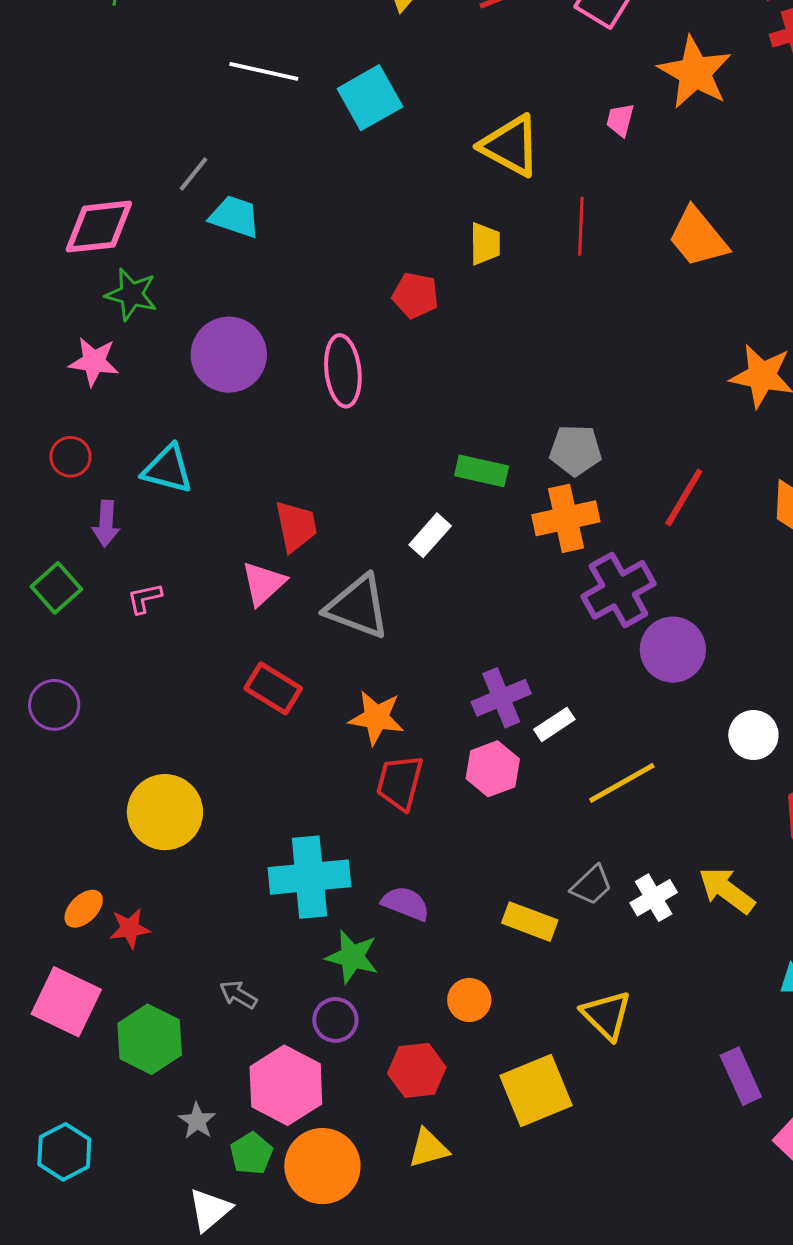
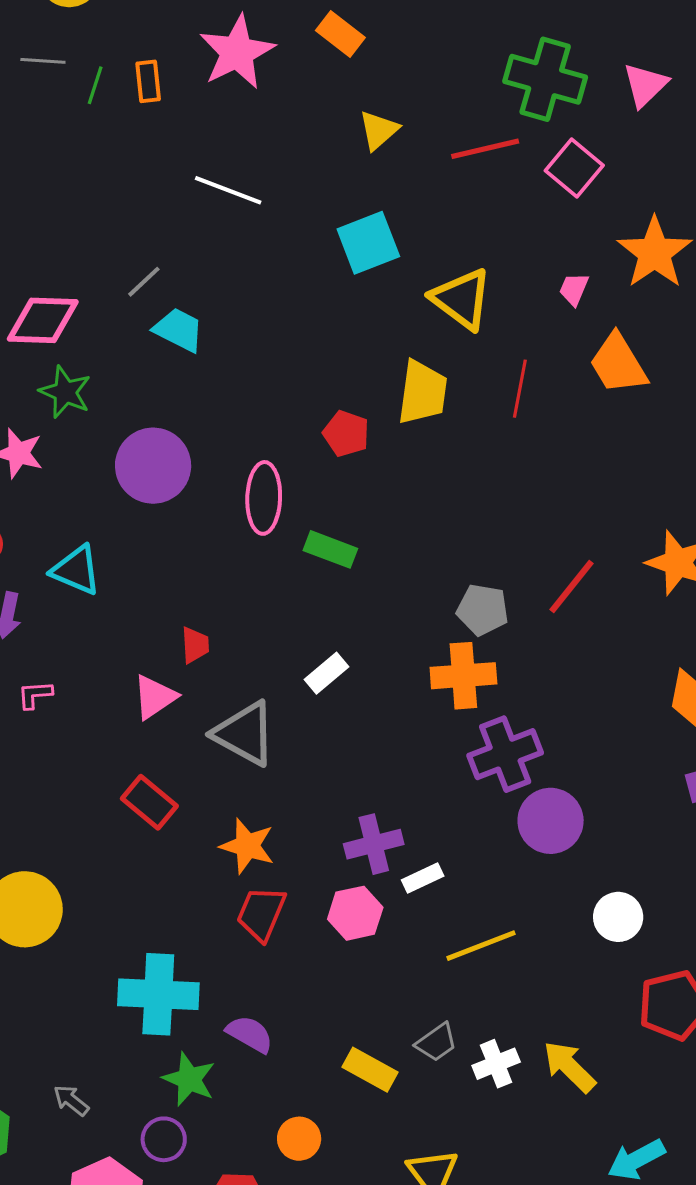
cyan square: (370, 98) -> (368, 243), moved
orange trapezoid: (698, 237) -> (618, 364), moved
yellow trapezoid: (485, 244) -> (422, 393), size x1.5
green rectangle: (482, 471) -> (330, 549), moved
red line: (684, 497) -> (572, 587), moved
red trapezoid: (296, 526) -> (195, 645), size x0.7

